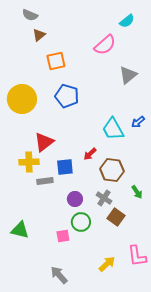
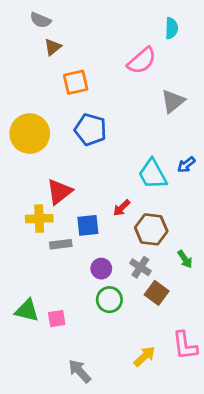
cyan semicircle: (127, 21) -> (171, 28), turned -49
pink square: (63, 236) -> (57, 319), moved

